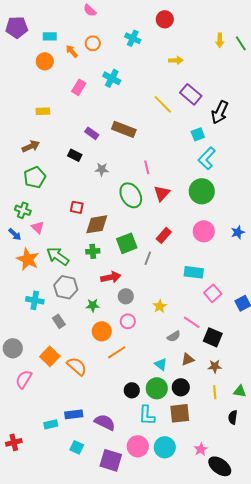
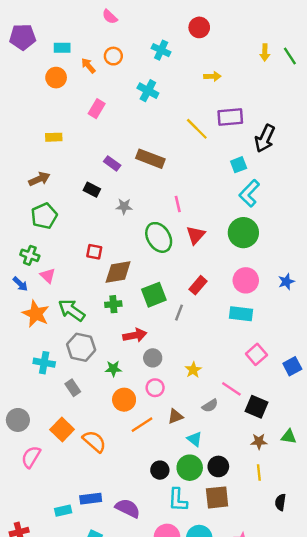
cyan cross: (112, 78) -> (148, 91), moved
purple rectangle: (191, 94) -> (230, 117), turned -45
cyan rectangle: (194, 272) -> (241, 314), moved
brown triangle: (188, 359) -> (175, 416), moved
green triangle: (240, 391) -> (289, 437), moved

